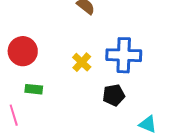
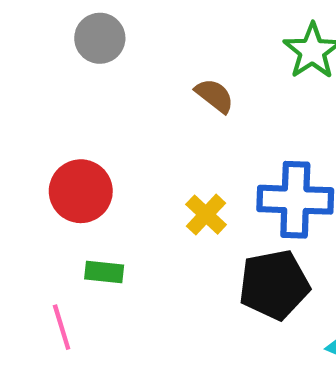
black pentagon: (114, 95) -> (274, 285), size x1.5

